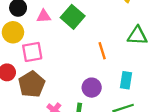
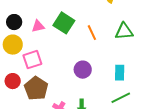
orange line: (102, 51) -> (92, 33), moved
purple circle: (92, 88) -> (83, 70), moved

